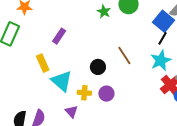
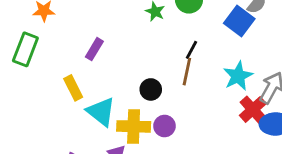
black line: (162, 38) -> (192, 50), moved
brown line: (124, 55) -> (187, 72), turned 48
yellow cross: (84, 93) -> (134, 126), size x1.6

